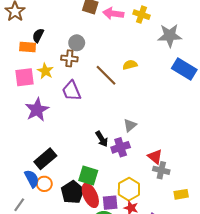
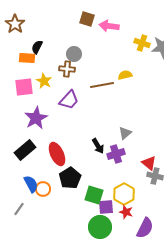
yellow cross: (141, 15) -> (142, 43), moved
brown line: (106, 75) -> (102, 85), turned -55
purple trapezoid: (71, 91) -> (69, 100), turned -115
black rectangle: (45, 159) -> (25, 150), moved
green square: (88, 175) -> (94, 195), moved
black pentagon: (73, 192) -> (70, 178), moved
red ellipse: (90, 195) -> (57, 154), moved

